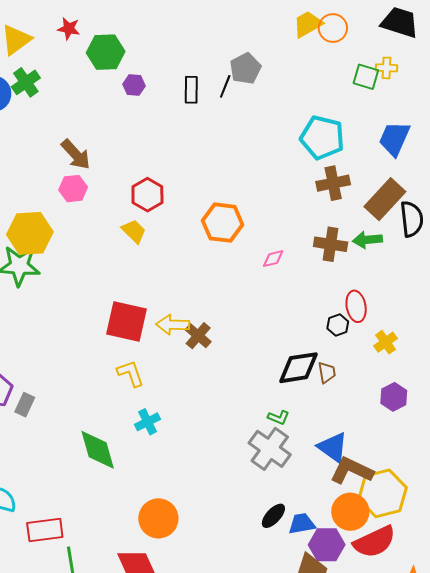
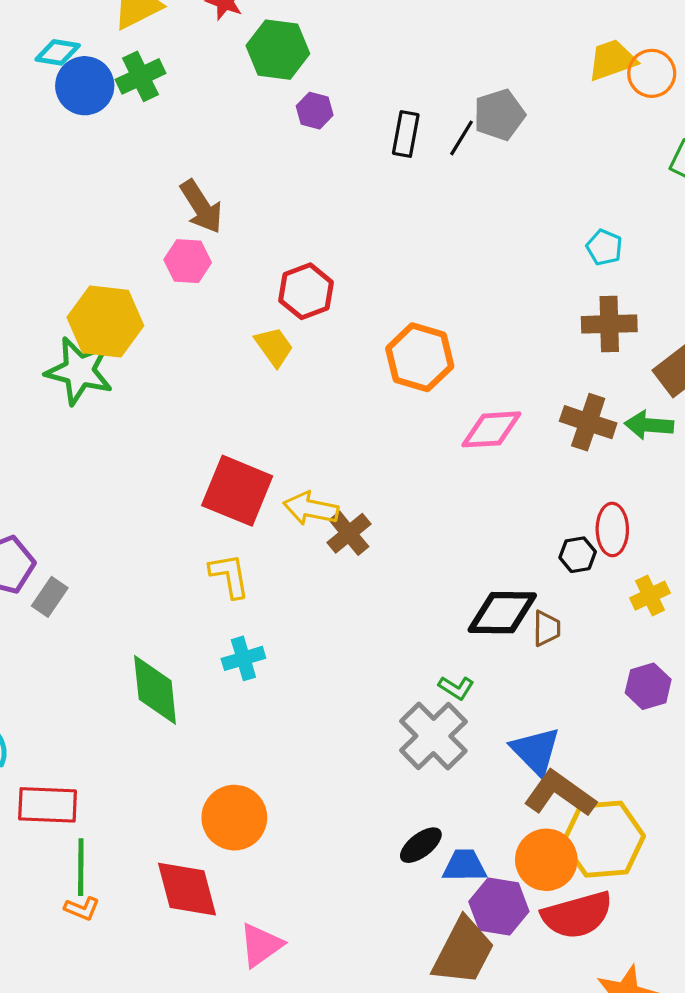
cyan pentagon: (322, 138) -> (604, 247), size x0.5
pink diamond: (273, 259) -> (491, 429), size x1.6

